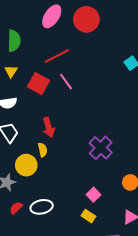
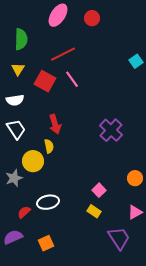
red circle: (86, 19) -> (92, 18), size x0.6
purple cross: (101, 148) -> (111, 130), moved
red semicircle: (16, 208) -> (24, 212), moved

